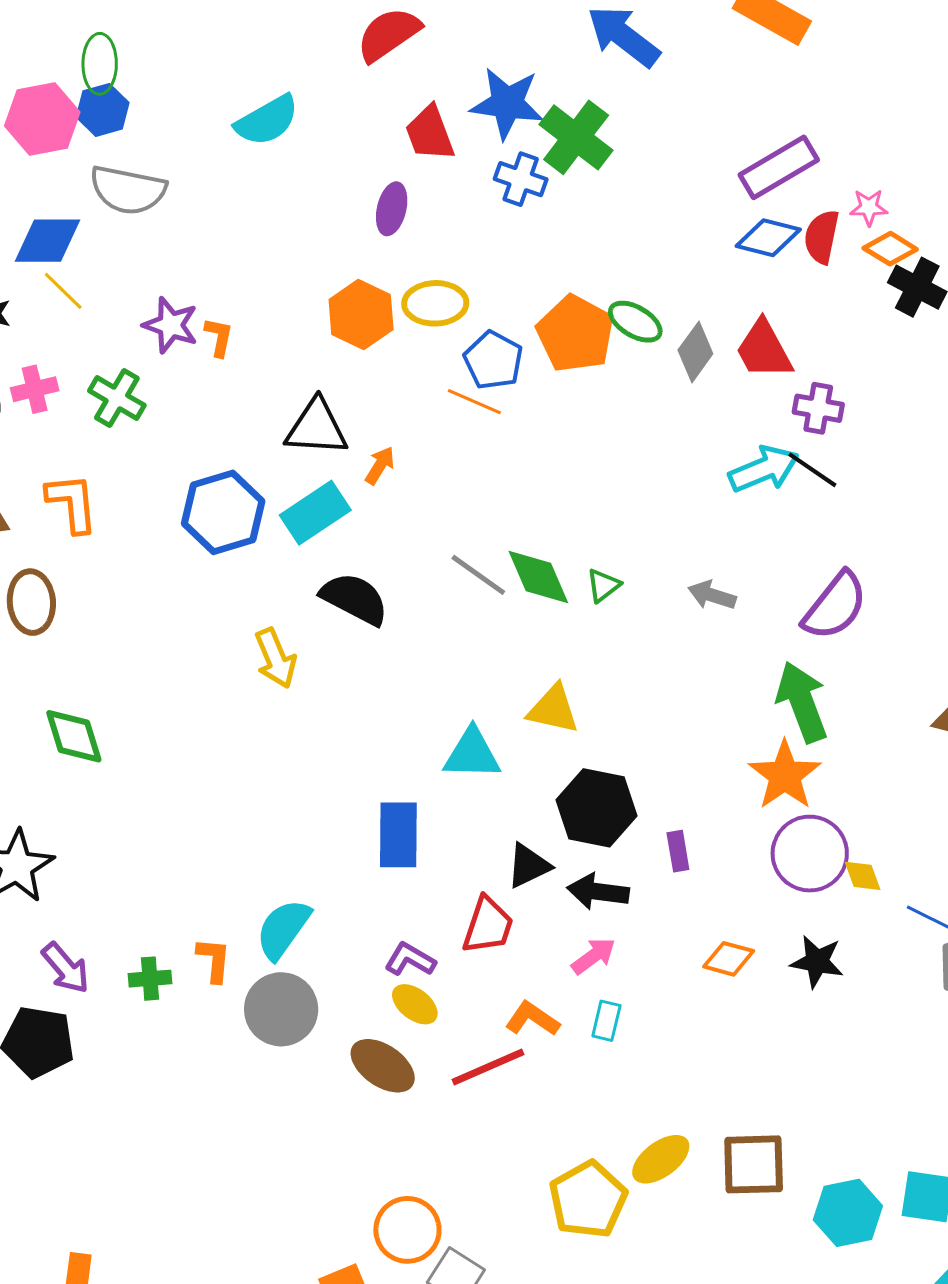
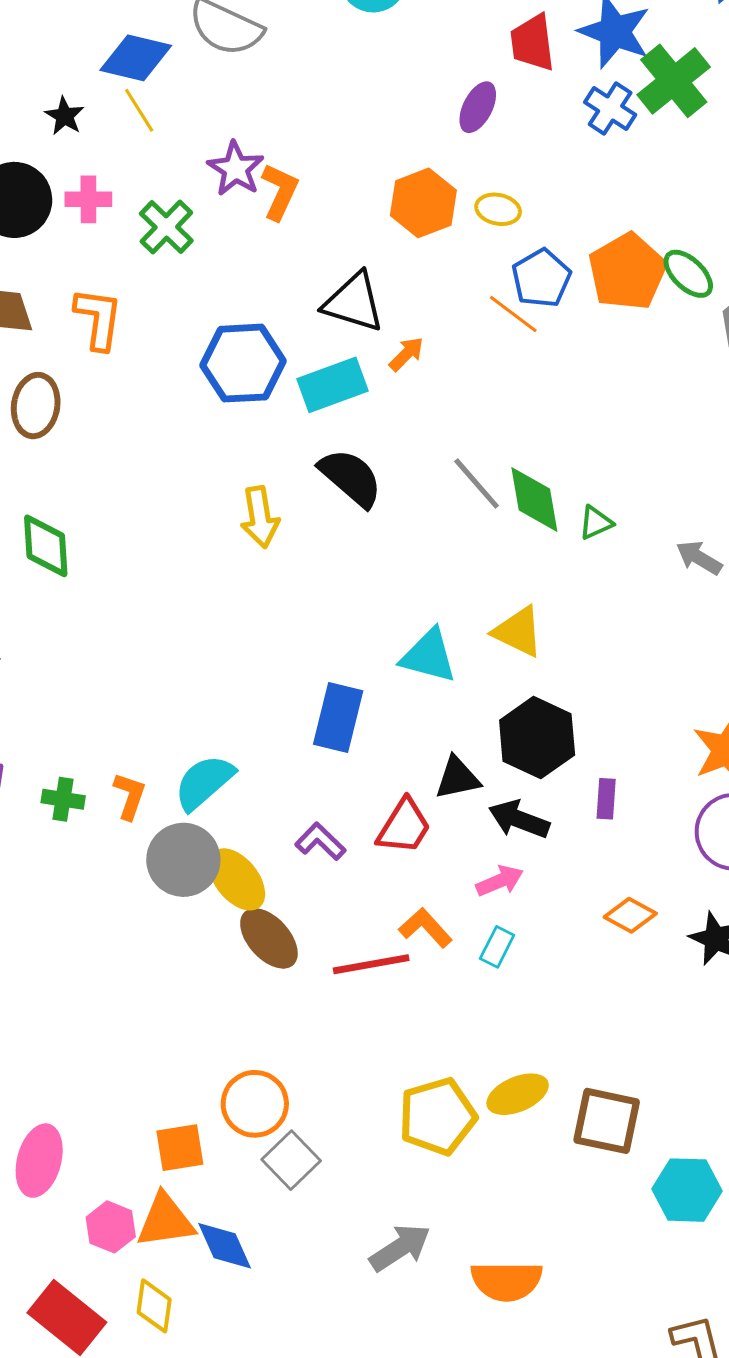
yellow ellipse: (435, 303) -> (498, 209), size x0.7
orange L-shape: (219, 337) -> (280, 192), size x1.4
yellow ellipse: (415, 1004) -> (237, 879), moved, size x1.4

